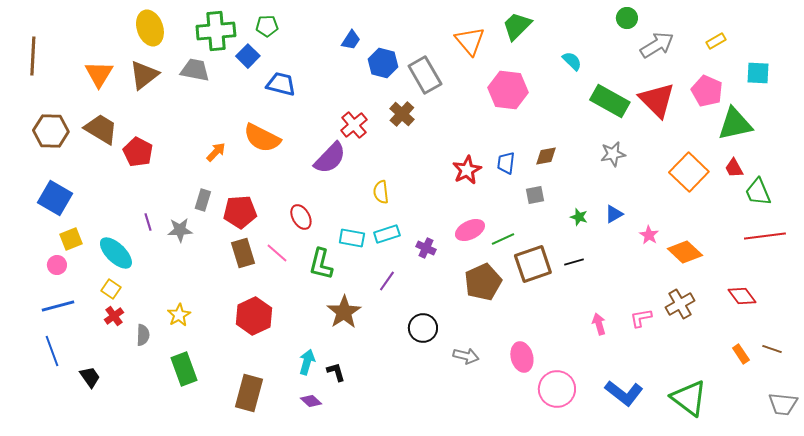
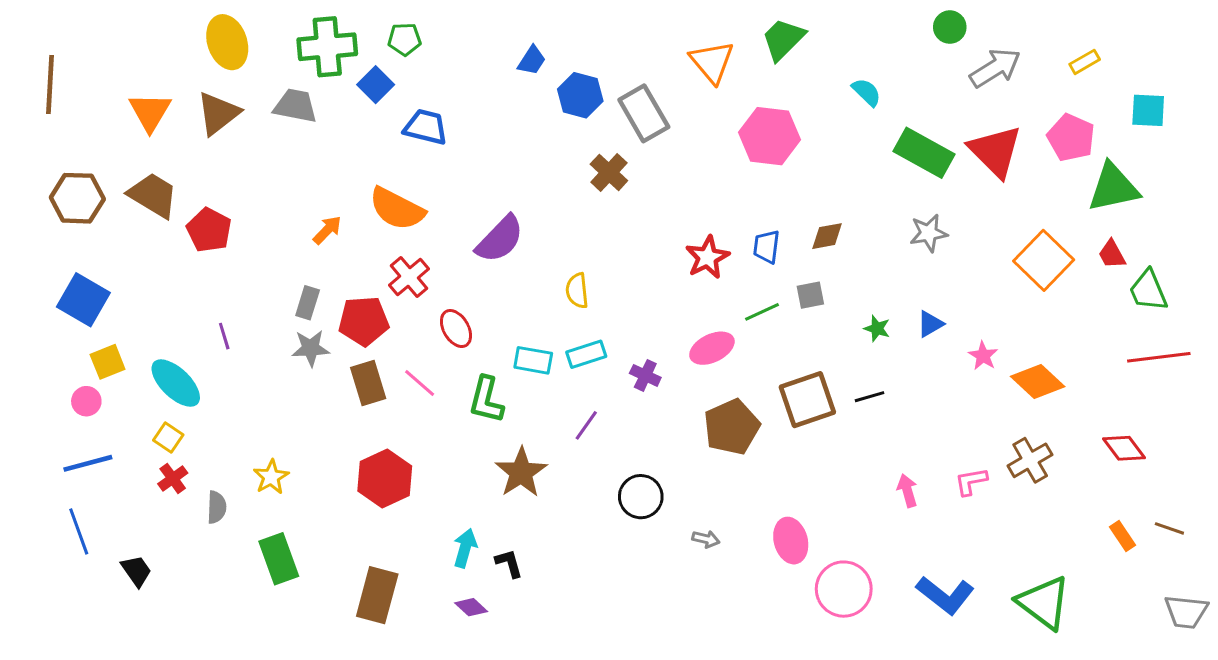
red cross: (354, 125) -> (409, 277), moved
gray star: (180, 230) -> (311, 348), moved
green line: (503, 239) -> (762, 312), moved
gray arrow: (466, 356) -> (706, 539), size x0.7

